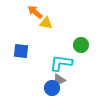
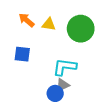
orange arrow: (35, 12) -> (26, 20), moved
green circle: (81, 45) -> (81, 29), moved, size x1.6

